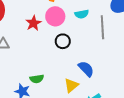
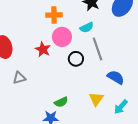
gray line: (102, 27) -> (98, 49), moved
blue semicircle: (86, 69) -> (116, 77), moved

